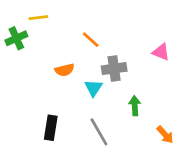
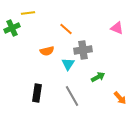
pink triangle: (161, 52) -> (117, 28), moved
green arrow: (135, 106) -> (98, 77), turned 64

